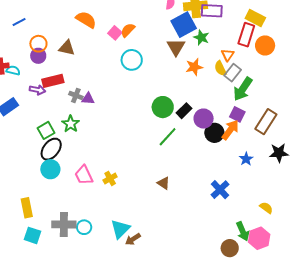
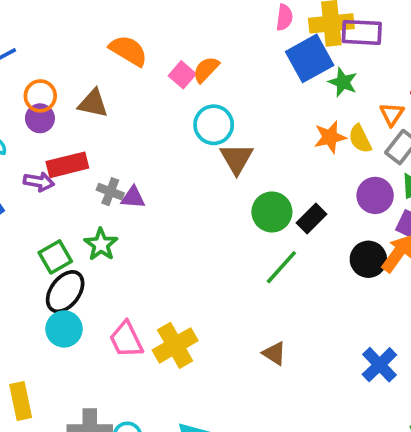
brown triangle: (176, 47) -> (237, 159), moved
yellow semicircle: (220, 68) -> (360, 139), moved
purple circle: (204, 119) -> (375, 195), moved
yellow cross: (110, 178) -> (175, 345), size x1.6

